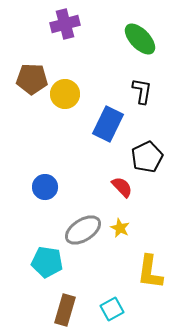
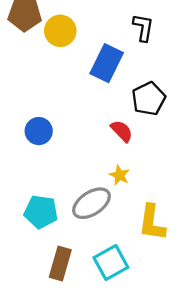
gray ellipse: (83, 230) -> (91, 203), moved
cyan square: (112, 309) -> (111, 262), size x1.4

